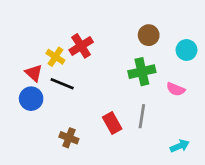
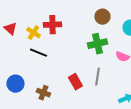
red cross: (81, 46) -> (52, 25), turned 30
red triangle: (34, 73) -> (10, 29), moved
blue circle: (31, 99) -> (15, 84), moved

